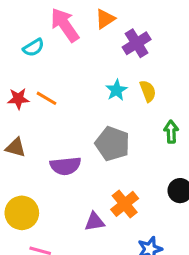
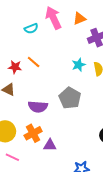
red star: (18, 99) -> (15, 67), moved
orange cross: (125, 204) -> (33, 133), moved

